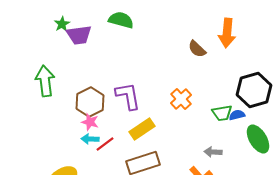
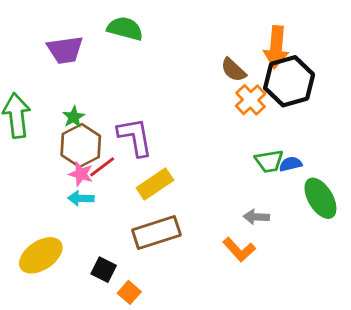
green star: (62, 24) -> (74, 117), moved
black hexagon: (254, 90) -> (289, 81), moved
orange cross: (181, 99) -> (251, 100), moved
red line: (105, 144) -> (102, 167), moved

